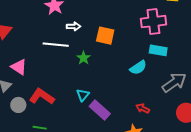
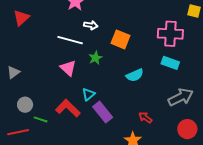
pink triangle: (19, 67) -> (68, 68), moved
cyan semicircle: (138, 68) -> (135, 75), moved
red L-shape: (42, 97) -> (68, 108), moved
gray circle: (18, 105) -> (25, 105), moved

